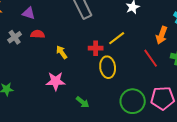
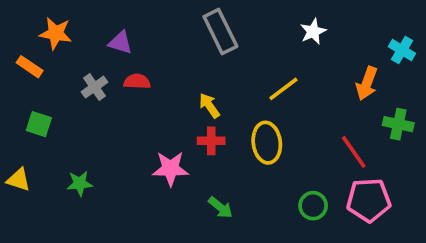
red cross: (96, 48) -> (211, 141), moved
yellow arrow: (62, 52) -> (209, 106), moved
red line: (151, 58) -> (354, 152), moved
green circle: (133, 101) -> (313, 206), size x0.6

